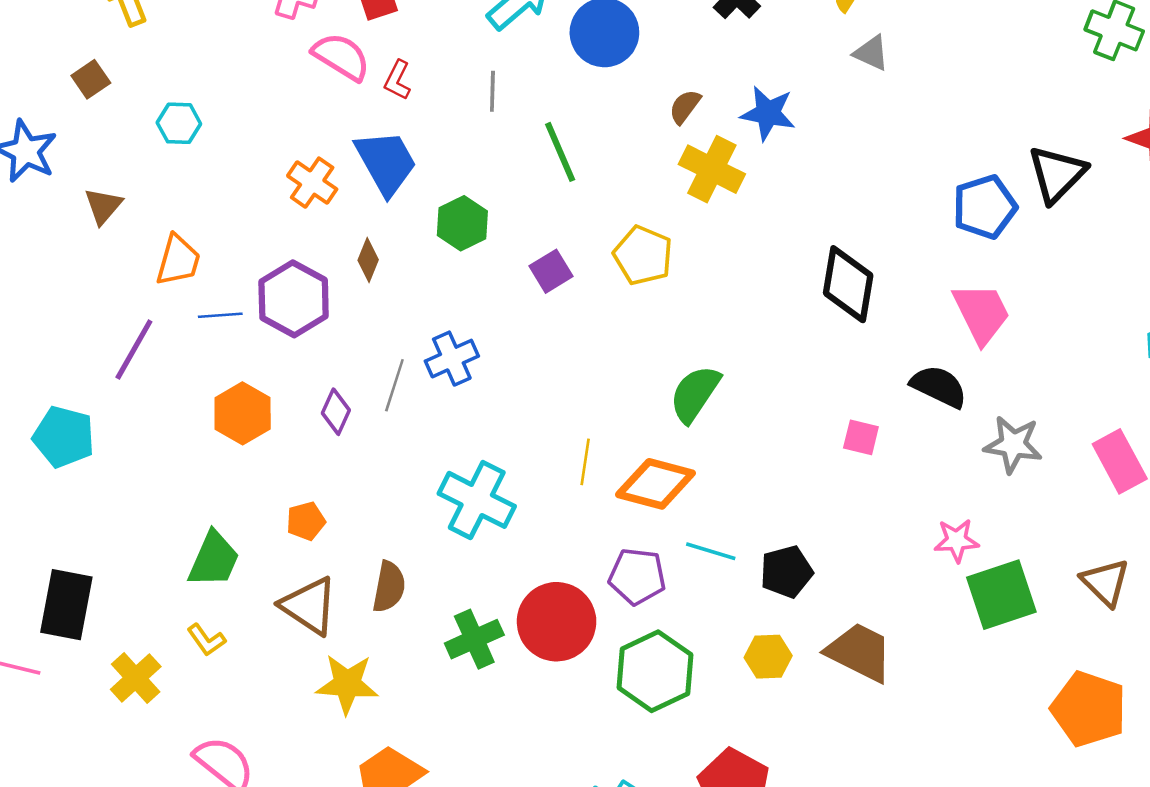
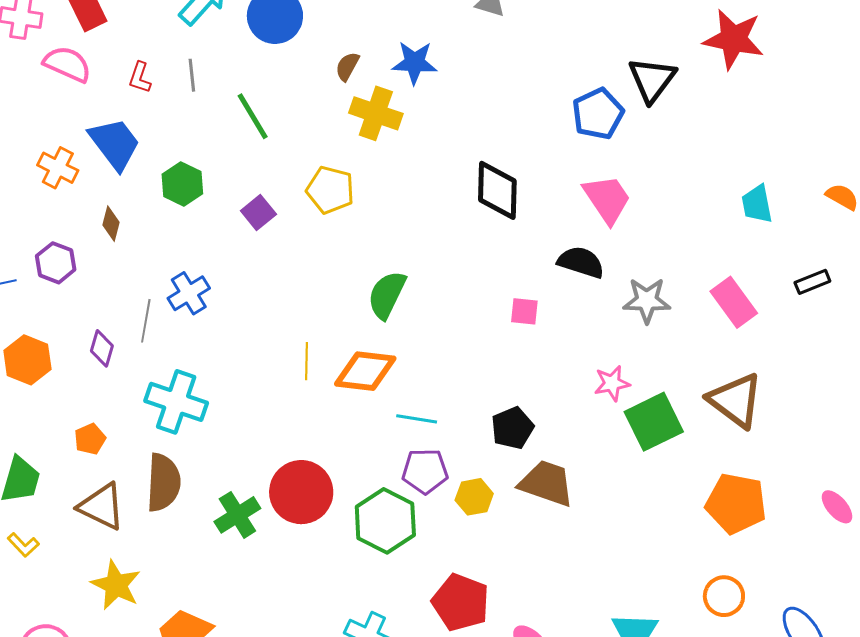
red L-shape: (398, 80) -> (140, 77), moved
purple hexagon: (294, 299) -> (56, 263), size x0.7
cyan cross: (477, 500) -> (176, 402), moved
black pentagon: (786, 572) -> (512, 428), moved
purple pentagon: (637, 576) -> (425, 471), moved
brown triangle: (1105, 582) -> (735, 400), size x1.4
brown semicircle: (389, 587) -> (163, 482), size x1.4
yellow star: (347, 684) -> (116, 585), moved, turned 30

